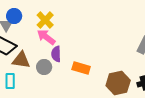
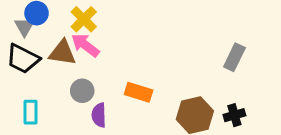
purple semicircle: (56, 54) -> (99, 115), moved
brown triangle: (21, 60) -> (62, 53), moved

